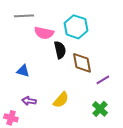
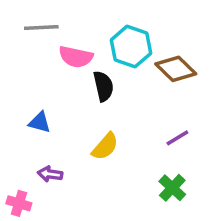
brown diamond: (82, 63) -> (176, 69), moved, turned -35
yellow semicircle: (61, 100) -> (105, 146), moved

